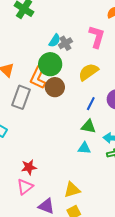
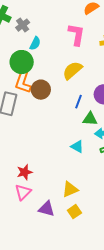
gray cross: (65, 43) -> (23, 25), moved
green circle: (50, 64) -> (22, 62), moved
green triangle: (88, 126) -> (90, 119), moved
cyan triangle: (84, 148) -> (77, 147), turned 32

